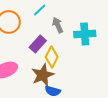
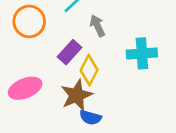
cyan cross: (85, 34) -> (142, 53), moved

